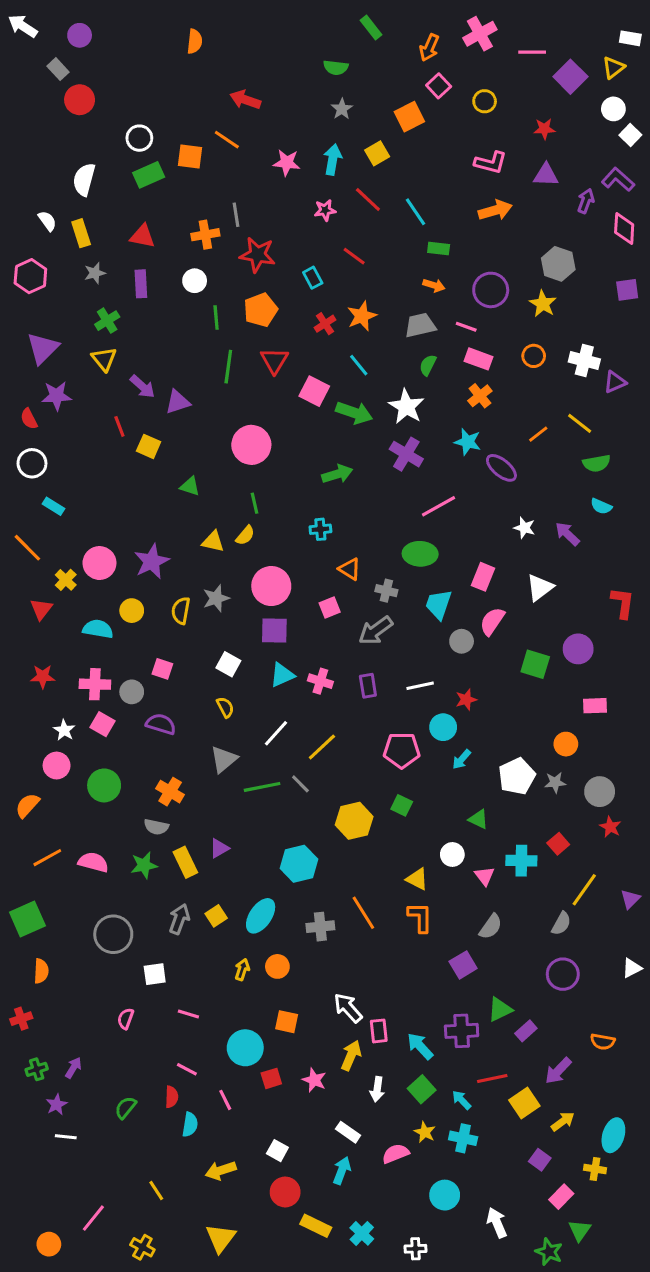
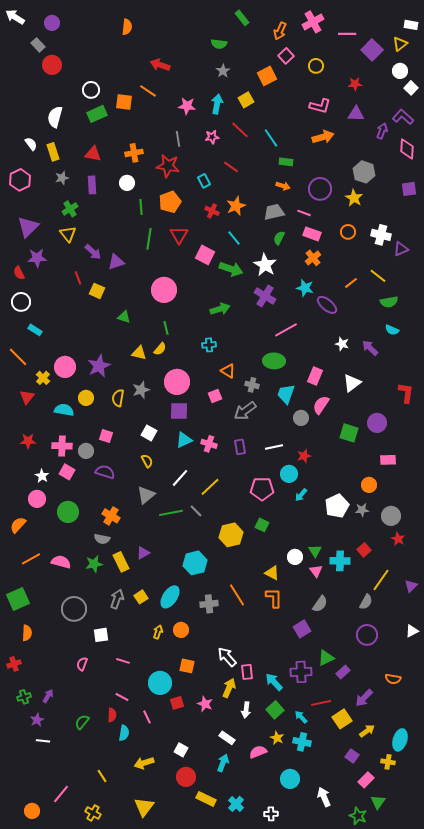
gray line: (236, 215) -> (178, 139), moved
red cross: (325, 324) -> (212, 211), turned -32
green triangle: (478, 819) -> (315, 551), moved, turned 32

